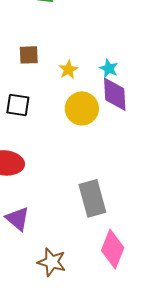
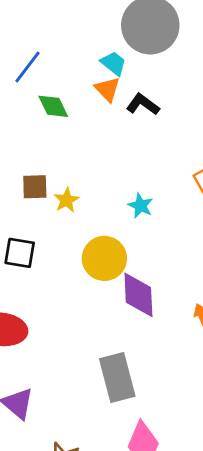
yellow star: (68, 70) -> (66, 200), moved
purple diamond: (115, 94) -> (138, 295), moved

